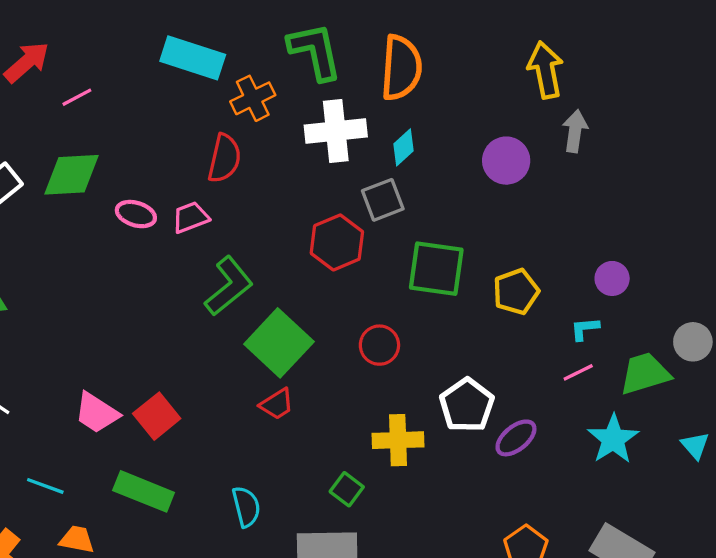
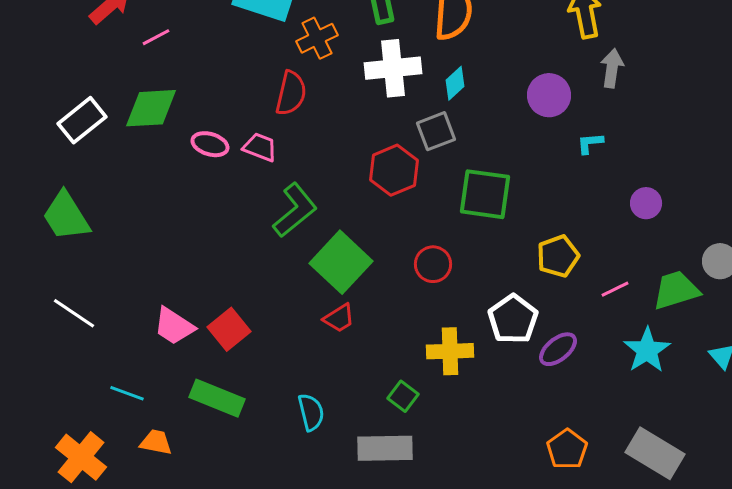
pink trapezoid: (191, 217) -> (260, 147), turned 42
yellow pentagon: (516, 292) -> (558, 256), moved
cyan L-shape: (585, 329) -> (590, 143), moved

